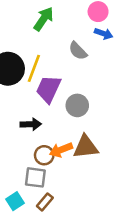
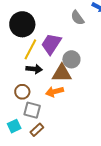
yellow line: (34, 68) -> (30, 49), moved
brown triangle: (86, 147) -> (62, 73), moved
brown circle: (44, 155) -> (22, 92), moved

